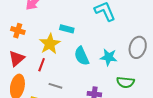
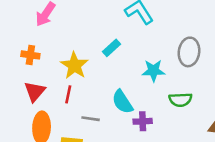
cyan rectangle: (67, 29) -> (112, 48), moved, turned -48
cyan semicircle: (82, 56) -> (122, 102), moved

